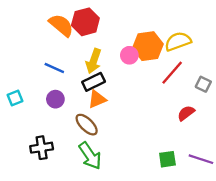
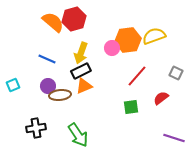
red line: (172, 73) -> (137, 76), moved
brown ellipse: (87, 125) -> (60, 95), moved, turned -50
green square: (167, 159) -> (131, 107), moved

